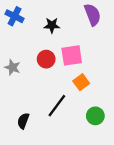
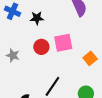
black star: (52, 25) -> (37, 18), moved
orange square: (81, 82) -> (90, 58), moved

